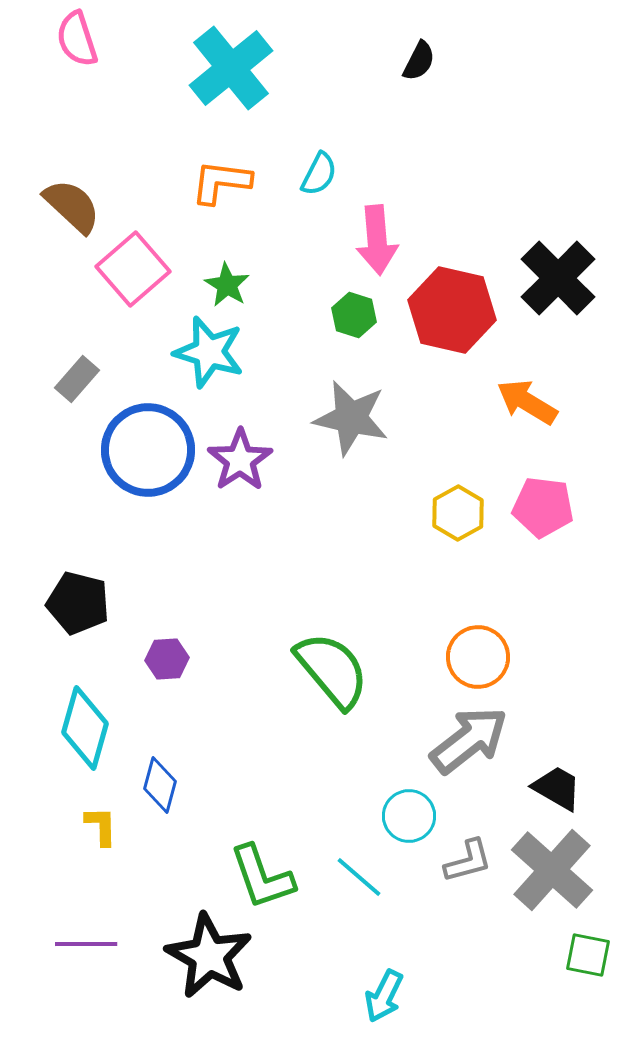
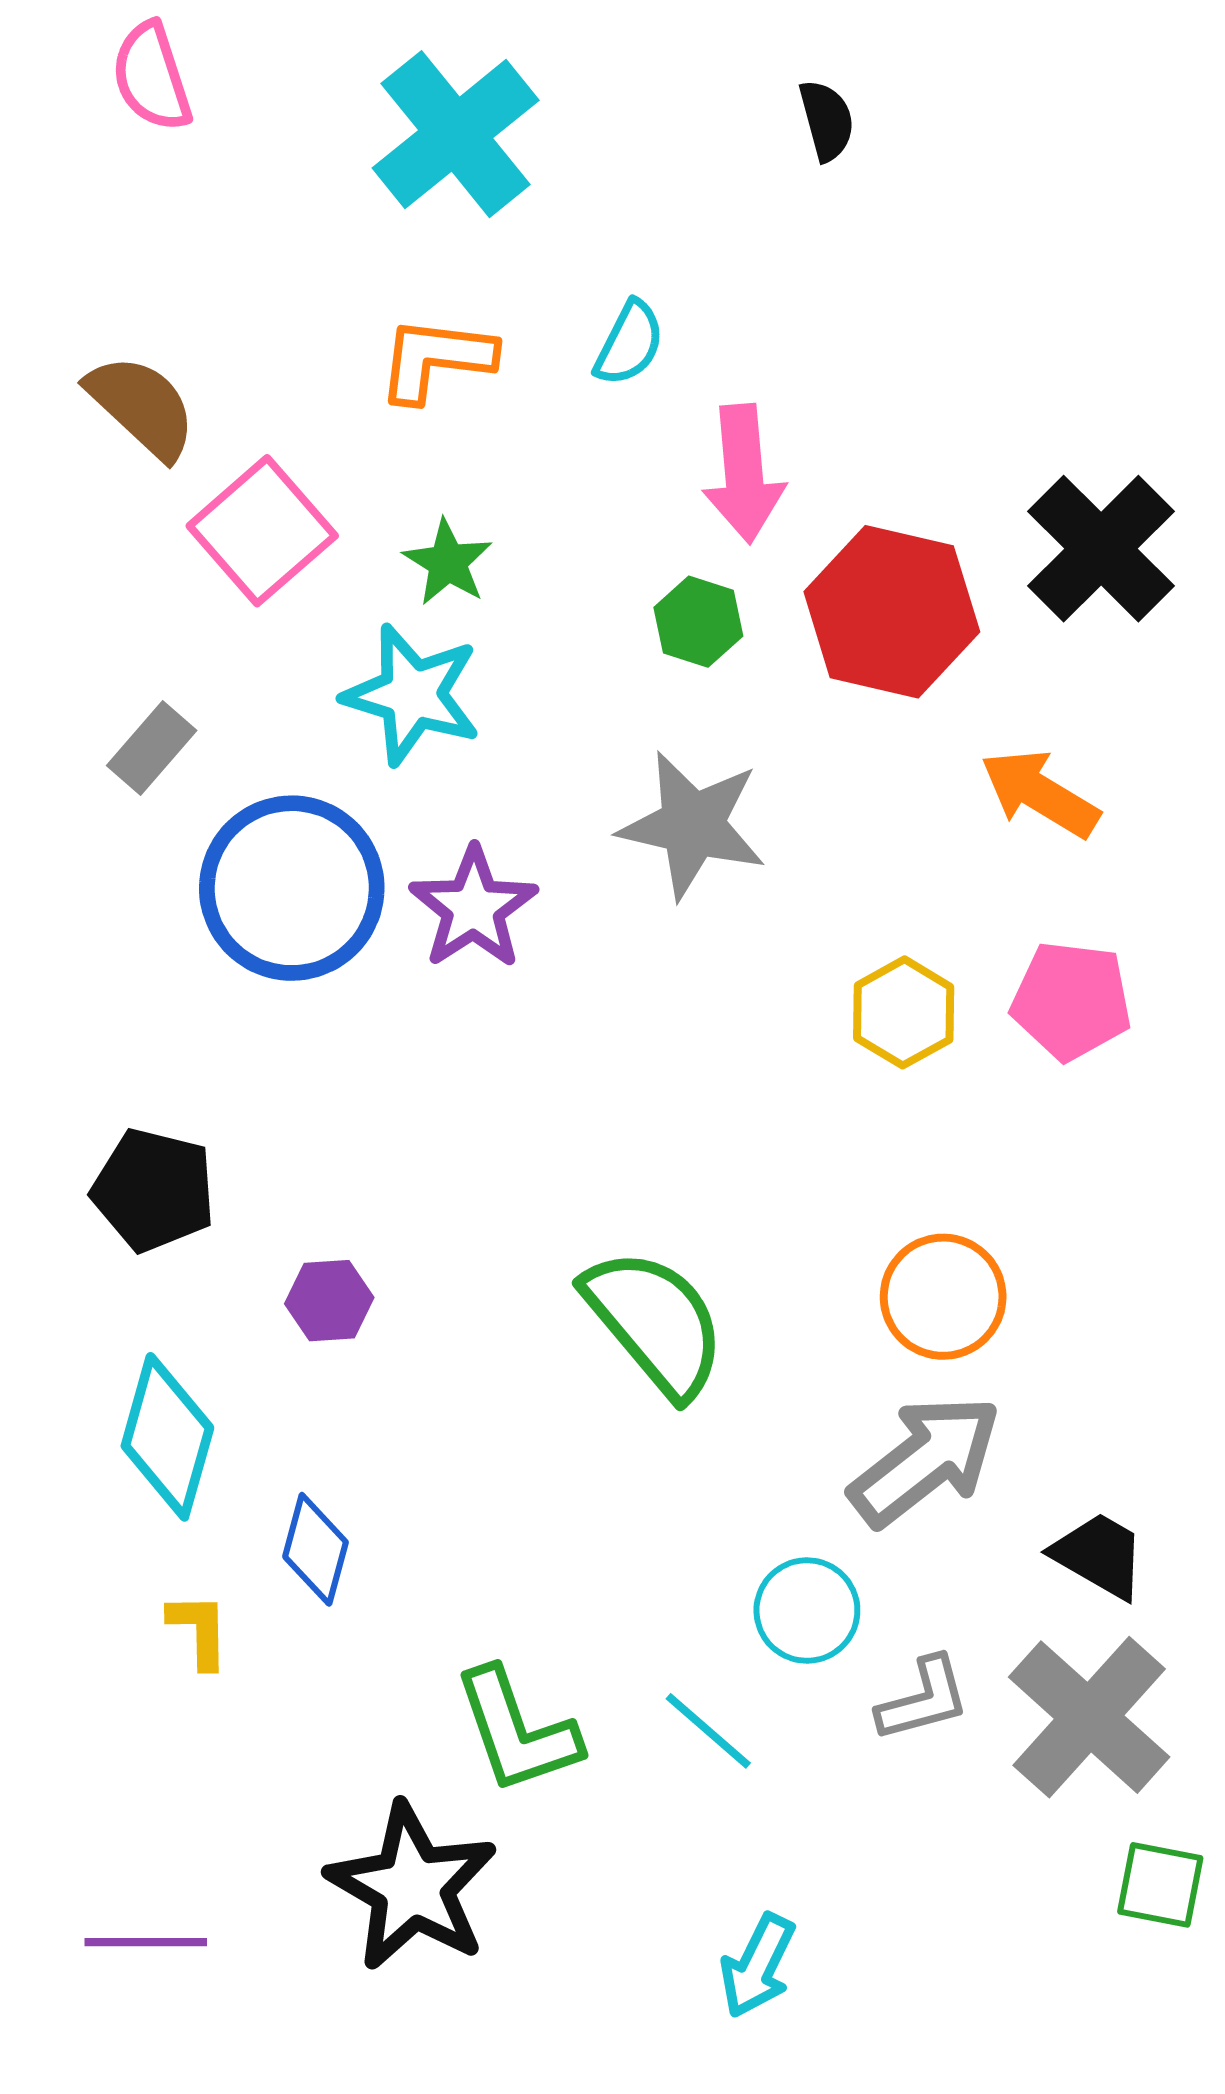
black semicircle: (419, 61) -> (827, 120), turned -42
purple line: (86, 944) -> (146, 1942), moved

